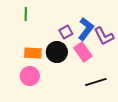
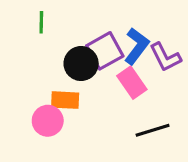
purple square: (66, 32) -> (105, 51), size x1.6
black circle: (57, 52) -> (81, 64), moved
orange rectangle: (33, 53) -> (65, 100), moved

